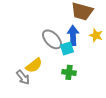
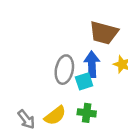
gray ellipse: (52, 39) -> (64, 70), turned 55
yellow semicircle: (34, 65) -> (55, 115), moved

